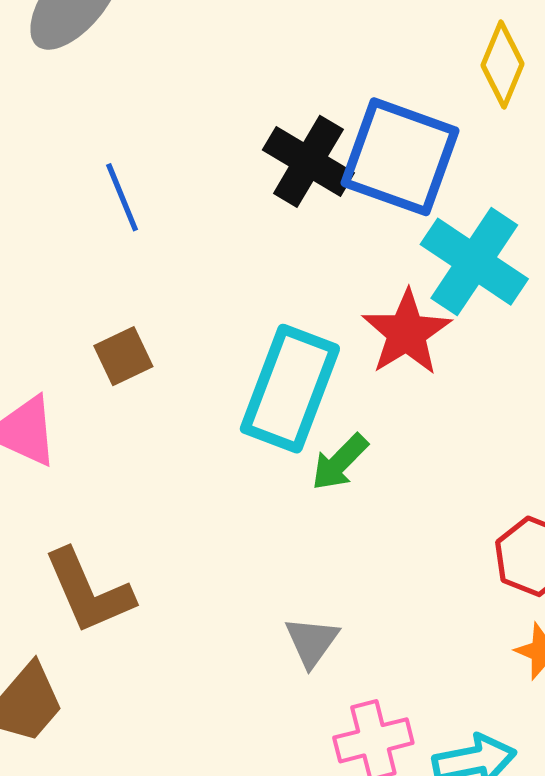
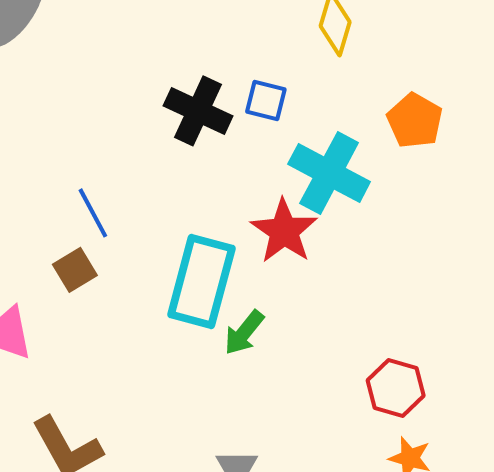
blue square: (400, 157) -> (266, 100), size x0.5
blue line: (122, 197) -> (93, 213), moved

